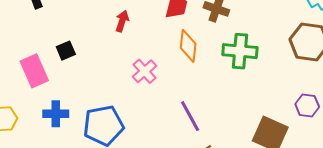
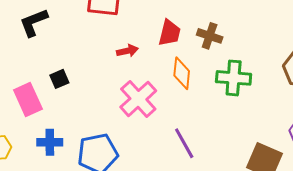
red arrow: (122, 21) -> (127, 51), moved, turned 60
pink cross: (145, 71) -> (138, 99), size x1.5

